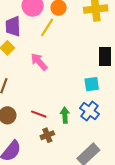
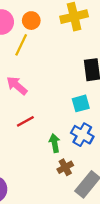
red line: (39, 114) -> (25, 121), moved, turned -42
brown cross: (47, 135) -> (65, 167), moved

